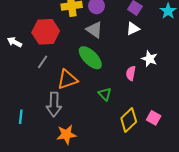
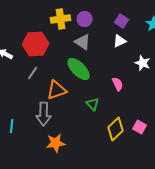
white star: (149, 59) -> (143, 63), moved
pink semicircle: (131, 73) -> (118, 84), turned 144

